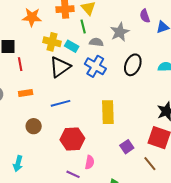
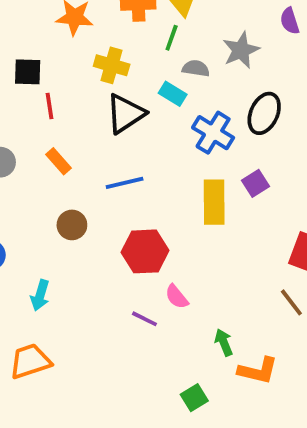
green line: (83, 26) -> (172, 38), turned 32
cyan rectangle: (72, 46) -> (173, 94), moved
blue cross: (95, 66) -> (213, 133), moved
orange rectangle: (26, 93) -> (58, 161), turned 56
purple square: (127, 147) -> (255, 183), moved
pink semicircle: (90, 162) -> (177, 297), turned 128

